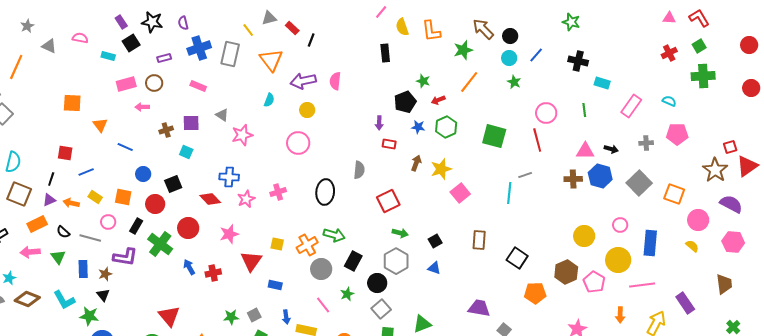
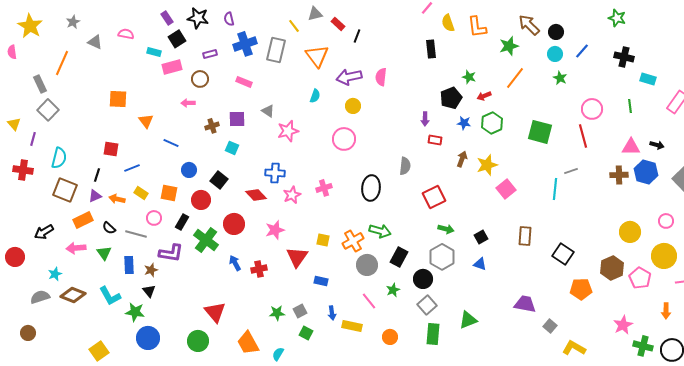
pink rectangle: (126, 84) -> (172, 67), moved
black square: (173, 184) -> (219, 180), turned -30

